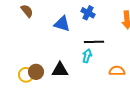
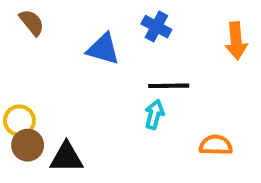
black triangle: (60, 70) -> (66, 157), moved
brown circle: (36, 72) -> (28, 145), moved
yellow circle: (26, 75) -> (19, 121), moved

